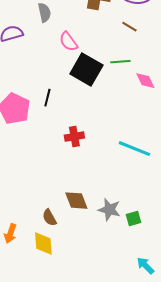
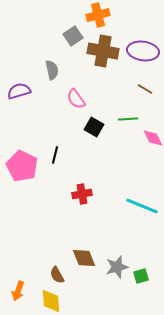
brown line: (129, 27) -> (145, 89), moved
black square: (86, 70) -> (94, 127), size x0.6
gray star: (109, 210) -> (117, 267), turned -30

